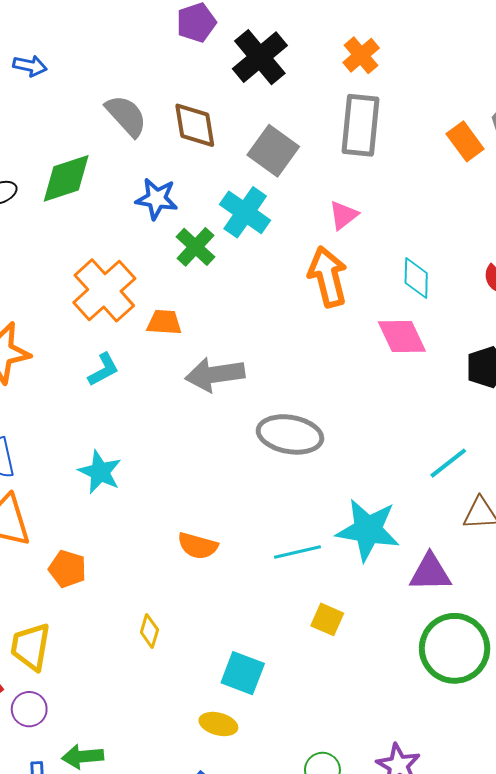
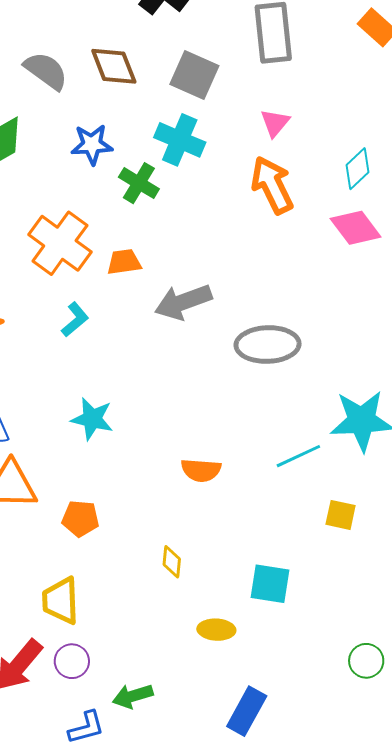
cyan diamond: (416, 278) -> (357, 169), turned 57
yellow ellipse: (218, 724) -> (216, 630), moved

